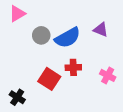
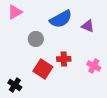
gray circle: (41, 35) -> (36, 39), moved
blue semicircle: (68, 38) -> (61, 19), moved

